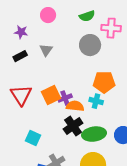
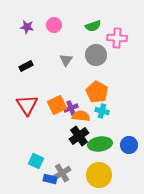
purple star: (21, 32) -> (27, 27), moved
gray triangle: (46, 50) -> (66, 60), moved
orange pentagon: (104, 82) -> (97, 92), moved, turned 30
cyan square: (33, 138) -> (36, 161), moved

